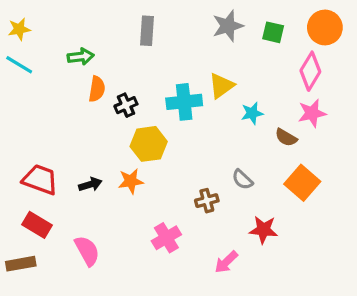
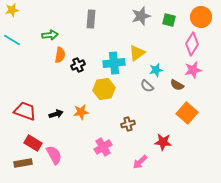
yellow star: (19, 29) -> (12, 10), moved
yellow hexagon: (149, 144) -> (104, 89), moved
gray semicircle: (242, 180) -> (147, 86), moved
red rectangle: (37, 225) -> (33, 143), moved
brown rectangle: (21, 264) -> (23, 163), moved

